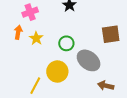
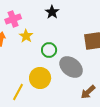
yellow star: (36, 38) -> (26, 36), moved
brown arrow: (106, 86) -> (88, 92), turned -56

